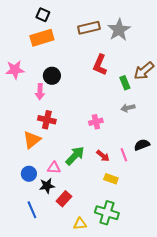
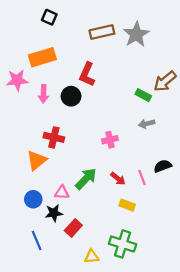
orange rectangle: (42, 38) -> (42, 57), moved
red L-shape: (100, 65) -> (87, 74), moved
black circle: (52, 76) -> (71, 96), moved
green rectangle: (125, 83) -> (143, 95), turned -40
pink arrow: (40, 92) -> (44, 94), moved

